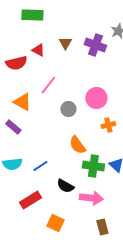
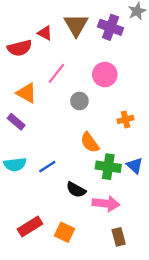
brown triangle: (65, 43) -> (76, 25), size x1.6
pink circle: (96, 98) -> (105, 75), moved
red rectangle: (30, 200) -> (30, 227), moved

